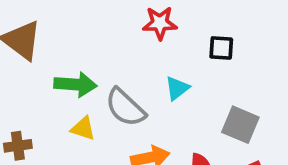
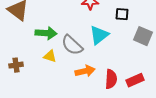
cyan triangle: (177, 88) -> (99, 35), size x1.5
gray square: (240, 125) -> (143, 36), moved

